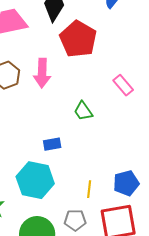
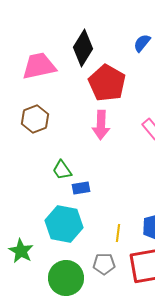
pink arrow: (42, 73) -> (101, 125), moved
green trapezoid: (83, 111) -> (62, 170), moved

